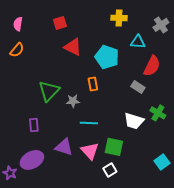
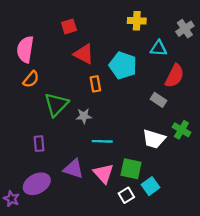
pink semicircle: (18, 24) -> (25, 49), moved, size x1.6
orange semicircle: (17, 50) -> (31, 79), moved
orange rectangle: (93, 84) -> (95, 84), moved
cyan square: (162, 162) -> (150, 186), moved

